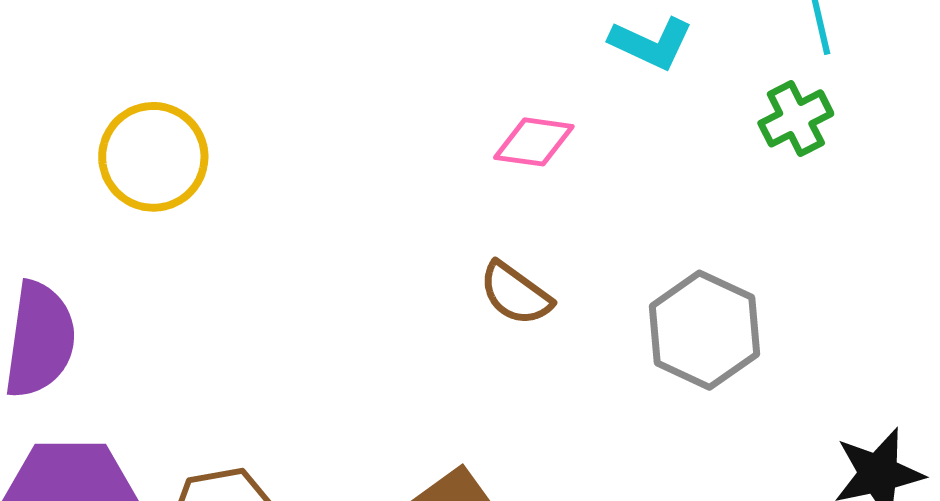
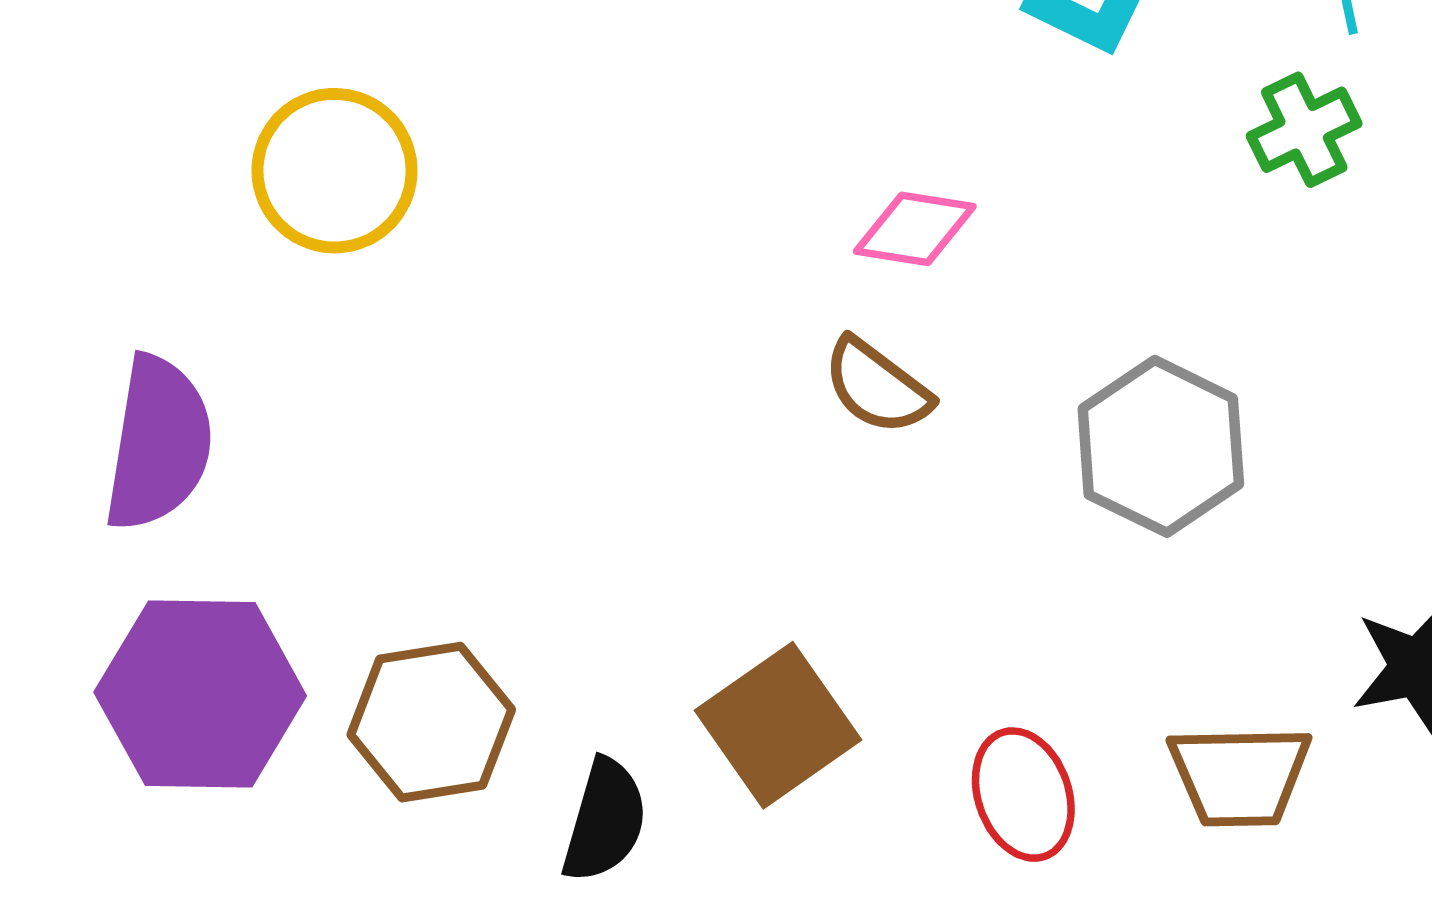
pink diamond: (534, 142) -> (915, 229), moved

